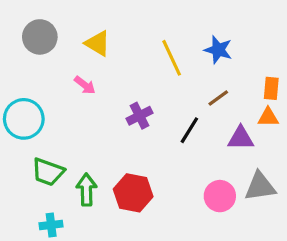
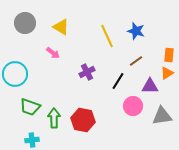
orange triangle: (268, 117) -> (167, 73), turned -32
pink circle: (220, 196) -> (133, 106), moved

